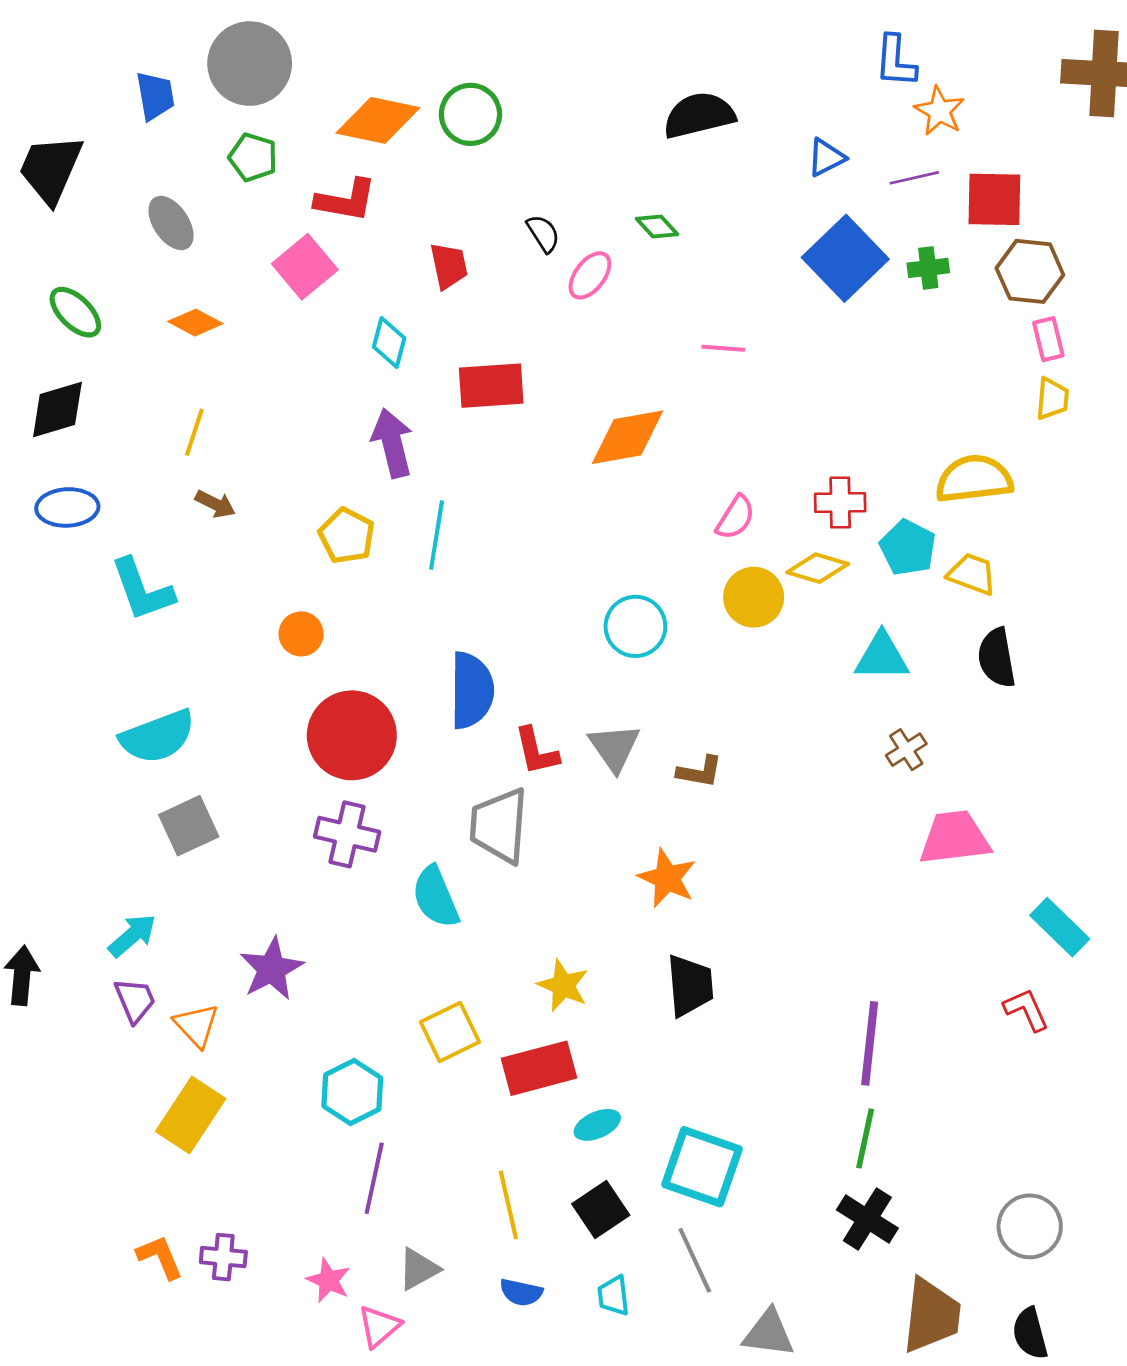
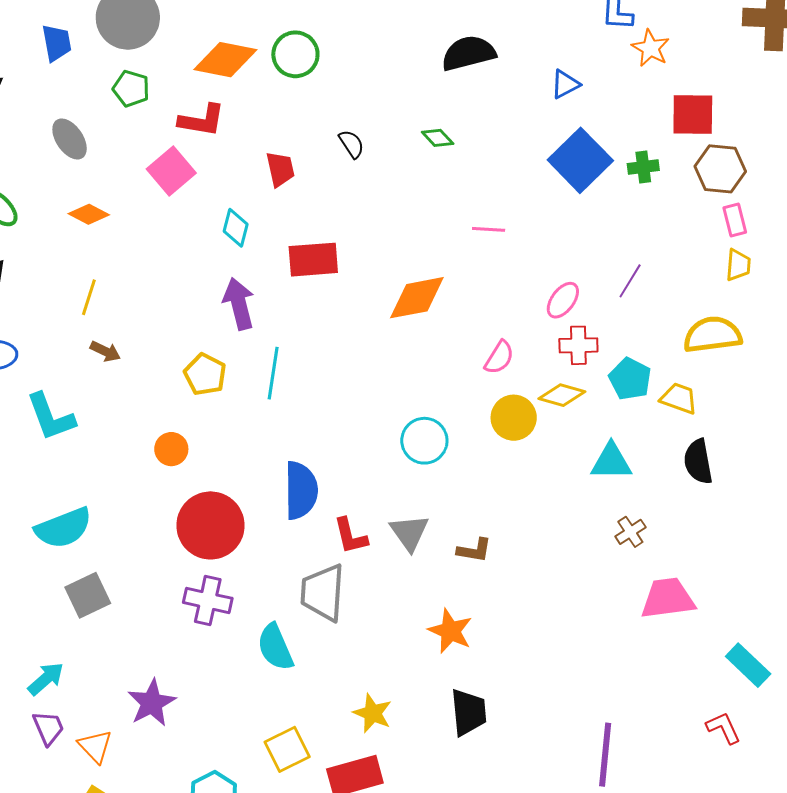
purple line: (914, 178) -> (630, 281), moved, turned -45
pink ellipse: (590, 275) -> (563, 300), moved
yellow semicircle: (974, 479) -> (713, 335), moved

